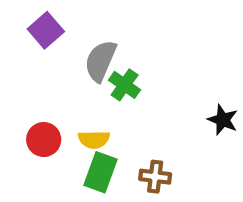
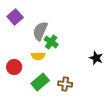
yellow semicircle: (94, 140) -> (38, 56), moved
green rectangle: (100, 172) -> (40, 82), turned 30

